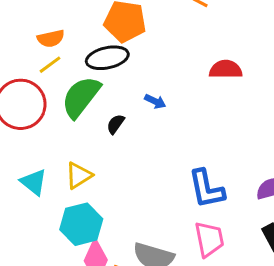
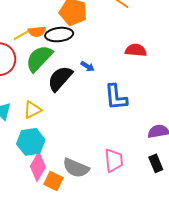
orange semicircle: (51, 39) -> (37, 32), moved
black semicircle: (116, 124) -> (60, 79), size x2.0
blue L-shape: (206, 189) -> (116, 97), moved

